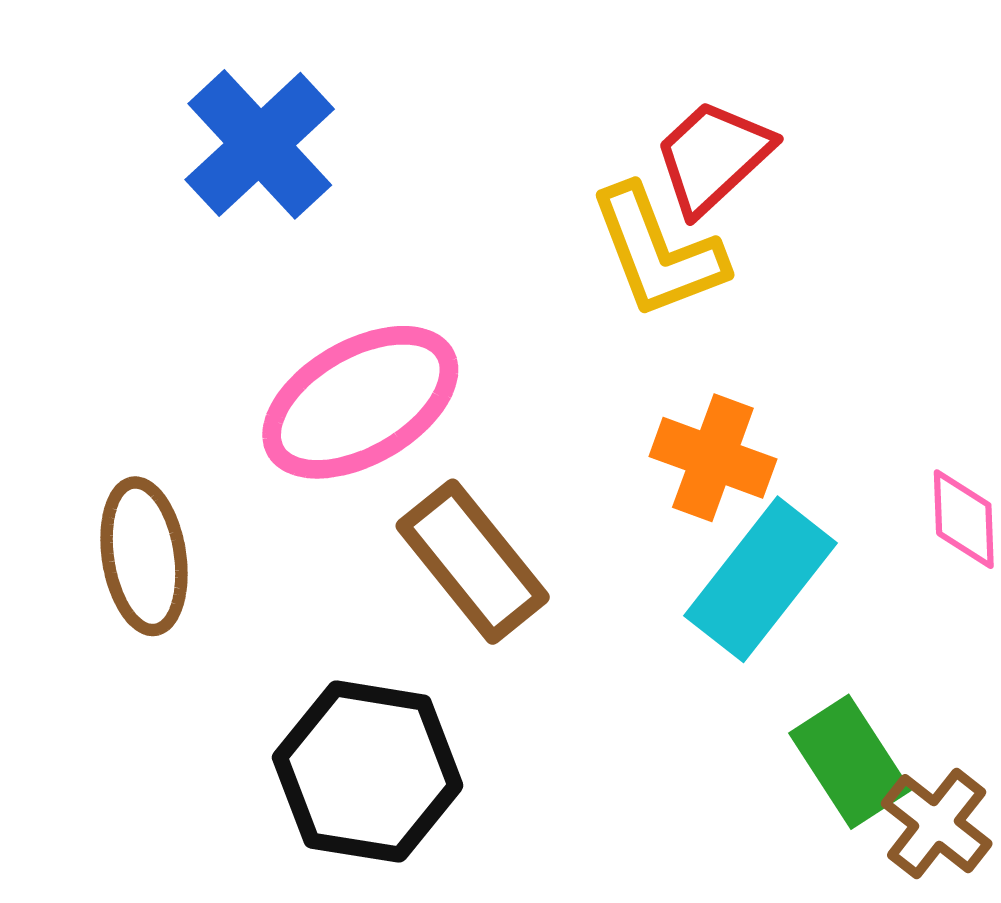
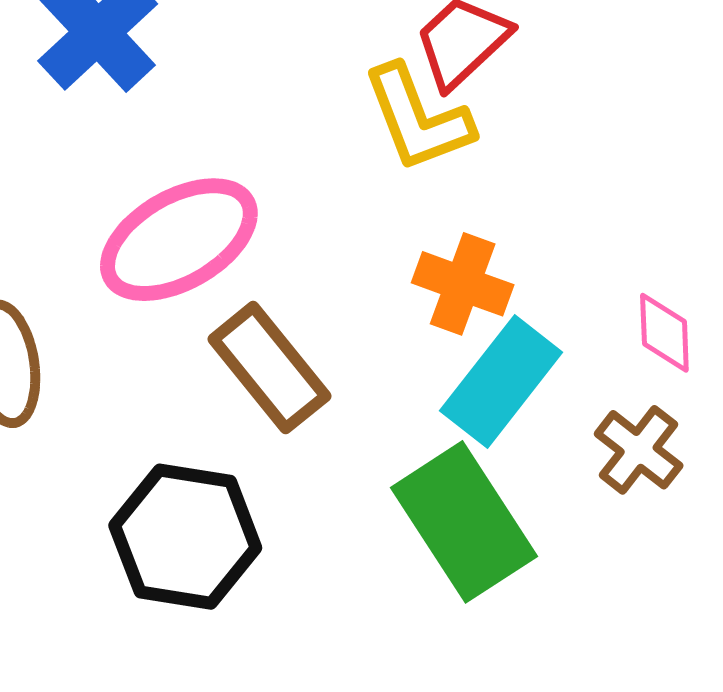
green rectangle: (850, 762) -> (464, 522), moved, size x1.5
brown cross: (937, 824) -> (639, 450), moved

